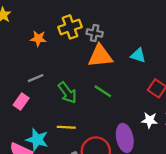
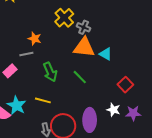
yellow cross: (70, 27) -> (64, 18), turned -36
orange star: (38, 39) -> (35, 39), moved
cyan triangle: (138, 55) -> (106, 54), moved

